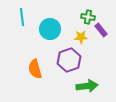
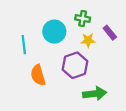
cyan line: (22, 17) -> (24, 45), moved
green cross: (88, 17) -> (83, 18), moved

